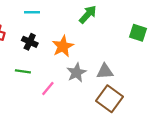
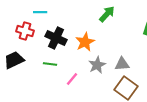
cyan line: (32, 12) -> (40, 12), moved
black cross: (30, 42) -> (56, 38), size x1.5

